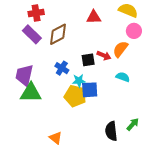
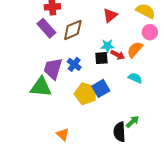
red triangle: (94, 17) -> (110, 15), turned -42
purple trapezoid: (24, 75) -> (53, 69), moved
cyan star: (79, 81) -> (107, 46), moved
blue square: (90, 90) -> (101, 88), turned -30
green arrow: (133, 124) -> (133, 122), moved

